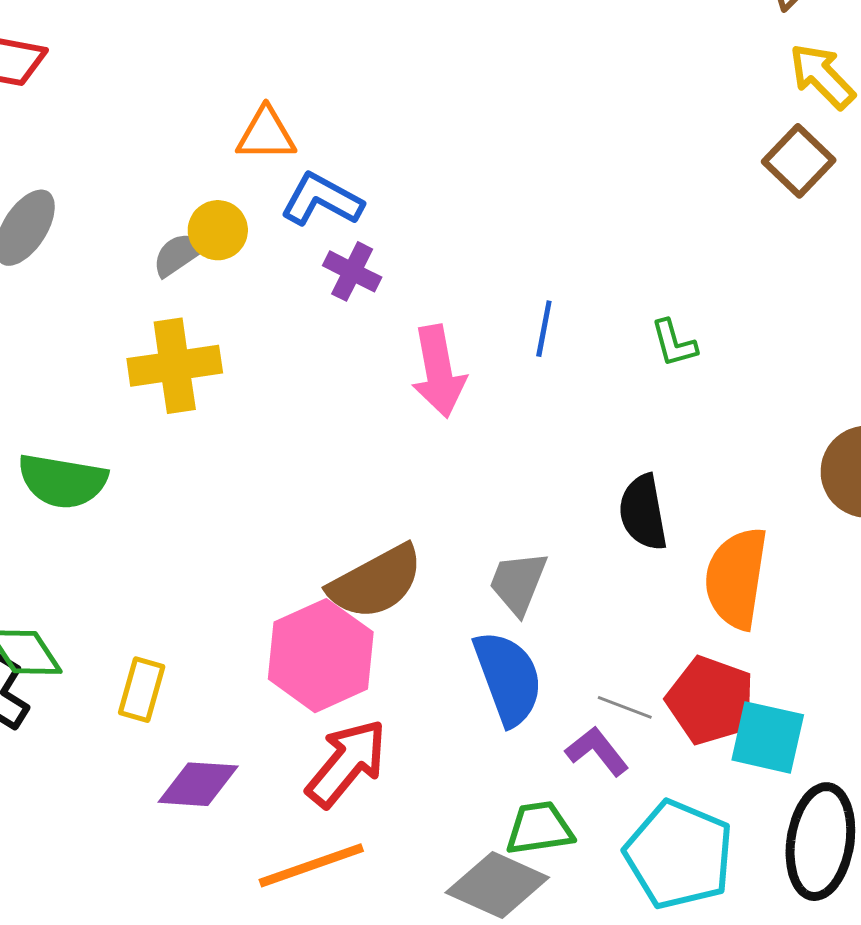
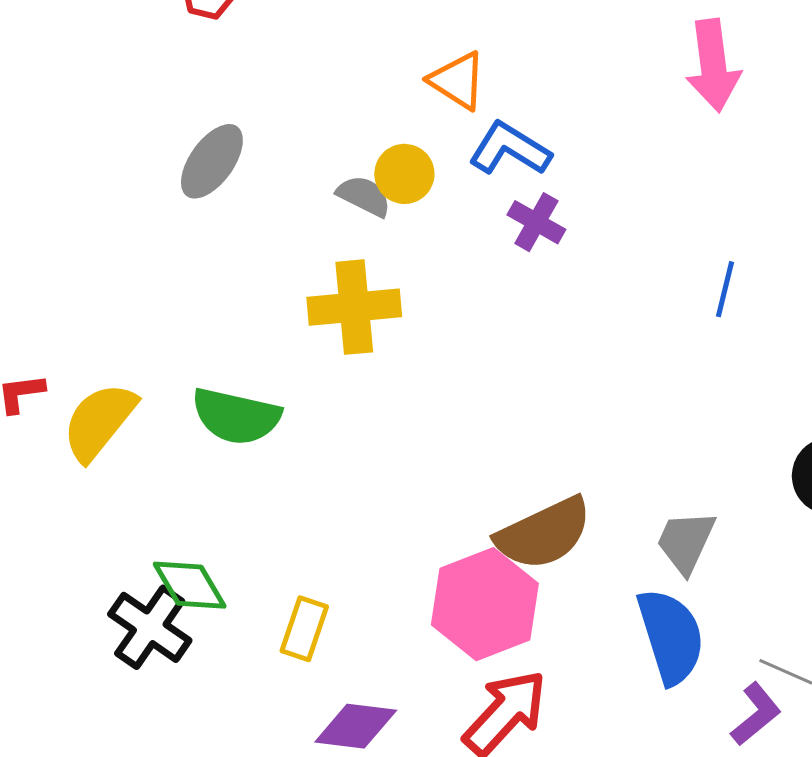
orange triangle: (266, 134) -> (458, 81), turned 30
gray semicircle: (179, 254) -> (364, 196), turned 58
pink arrow: (439, 371) -> (713, 65), moved
purple L-shape: (597, 751) -> (756, 714), turned 86

